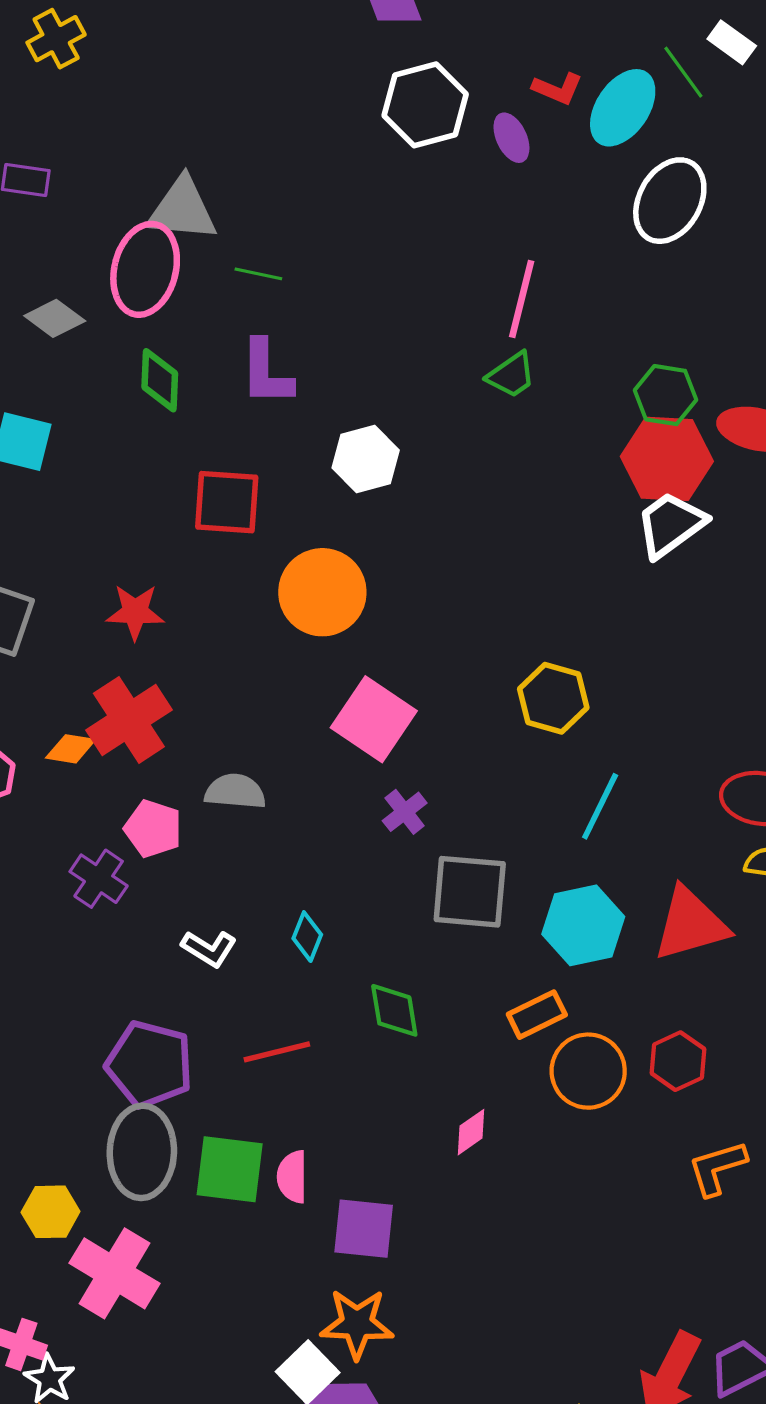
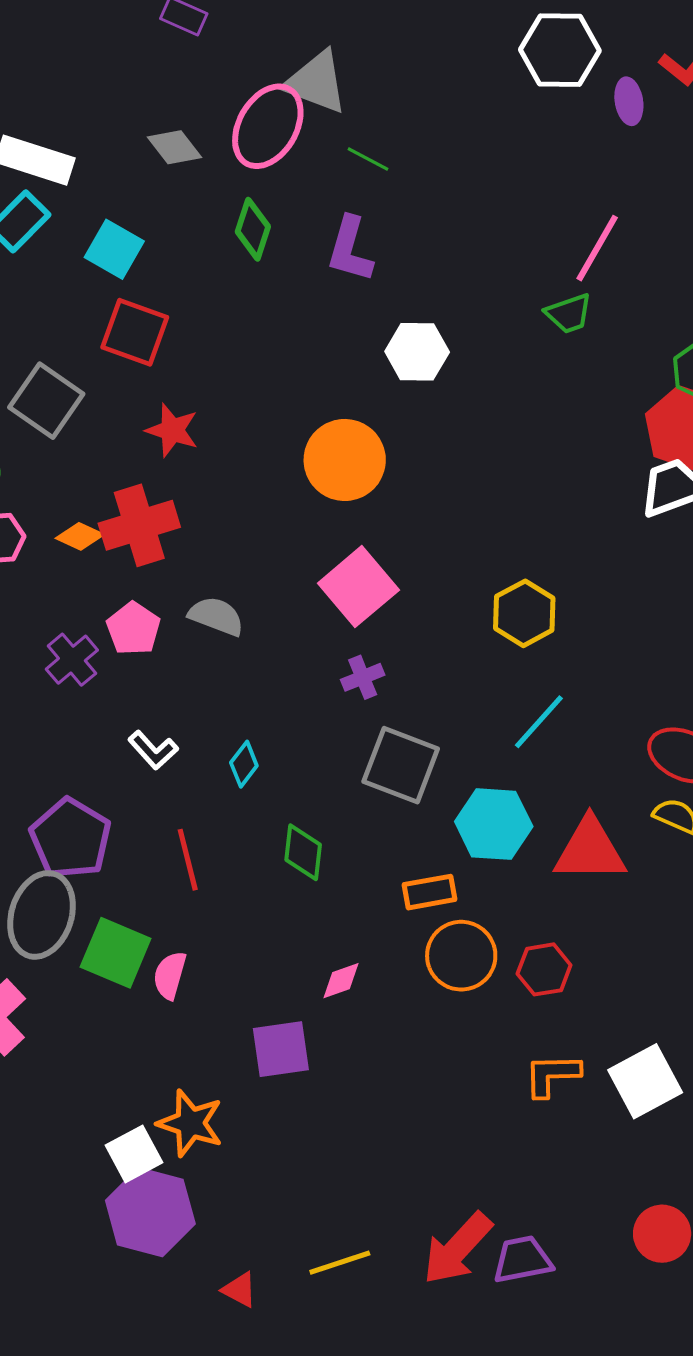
red square: (227, 502) -> (135, 332), moved
red line: (277, 1052) -> (188, 860), turned 74
purple square: (364, 1229) -> (281, 1049), moved, turned -30

